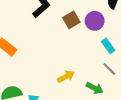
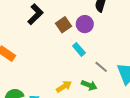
cyan rectangle: (108, 46) -> (79, 49), moved
yellow arrow: (66, 77) -> (64, 86), moved

